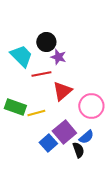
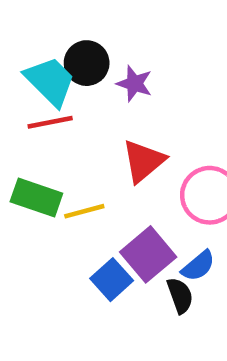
black circle: (46, 42) -> (87, 63), moved
red line: (41, 74) -> (50, 122), moved

